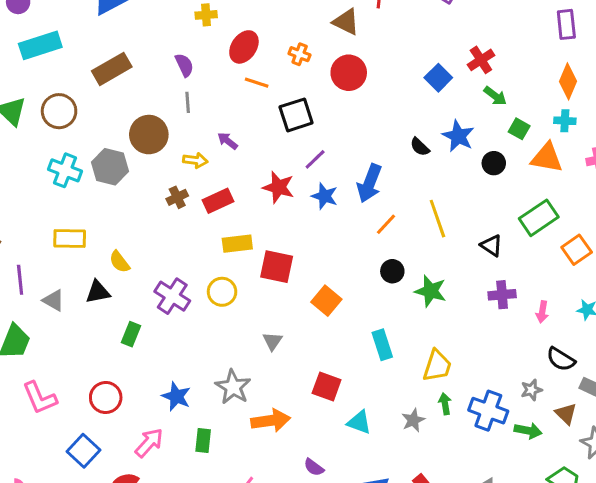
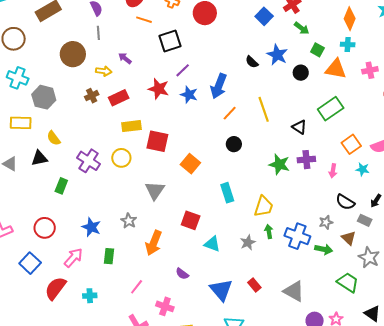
gray hexagon: (110, 167) -> (44, 97), moved
orange square: (577, 250) -> (351, 144), moved
green star: (431, 291) -> (279, 164), moved
gray triangle: (272, 341) -> (155, 190), size x1.5
gray star: (233, 387) -> (129, 221), size x0.7
orange arrow: (271, 421) -> (154, 243), turned 120

